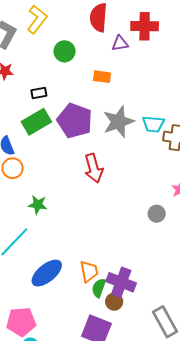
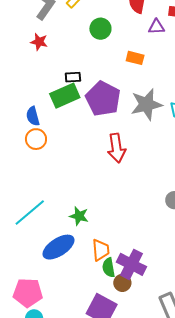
black rectangle: (39, 93) -> (73, 77), moved
green star: (38, 205) -> (79, 216), moved
green semicircle: (99, 288) -> (109, 268), turned -36

